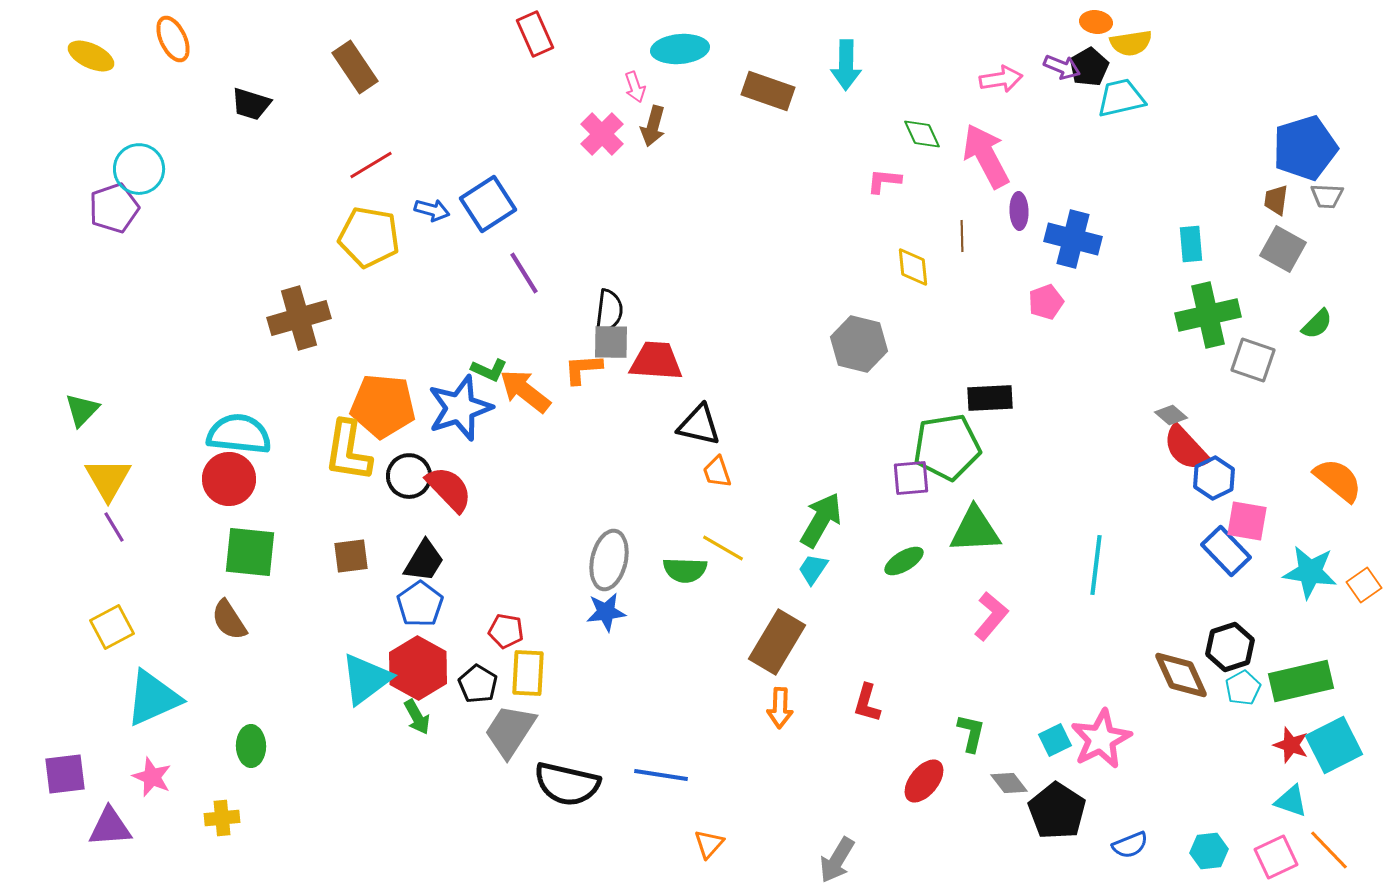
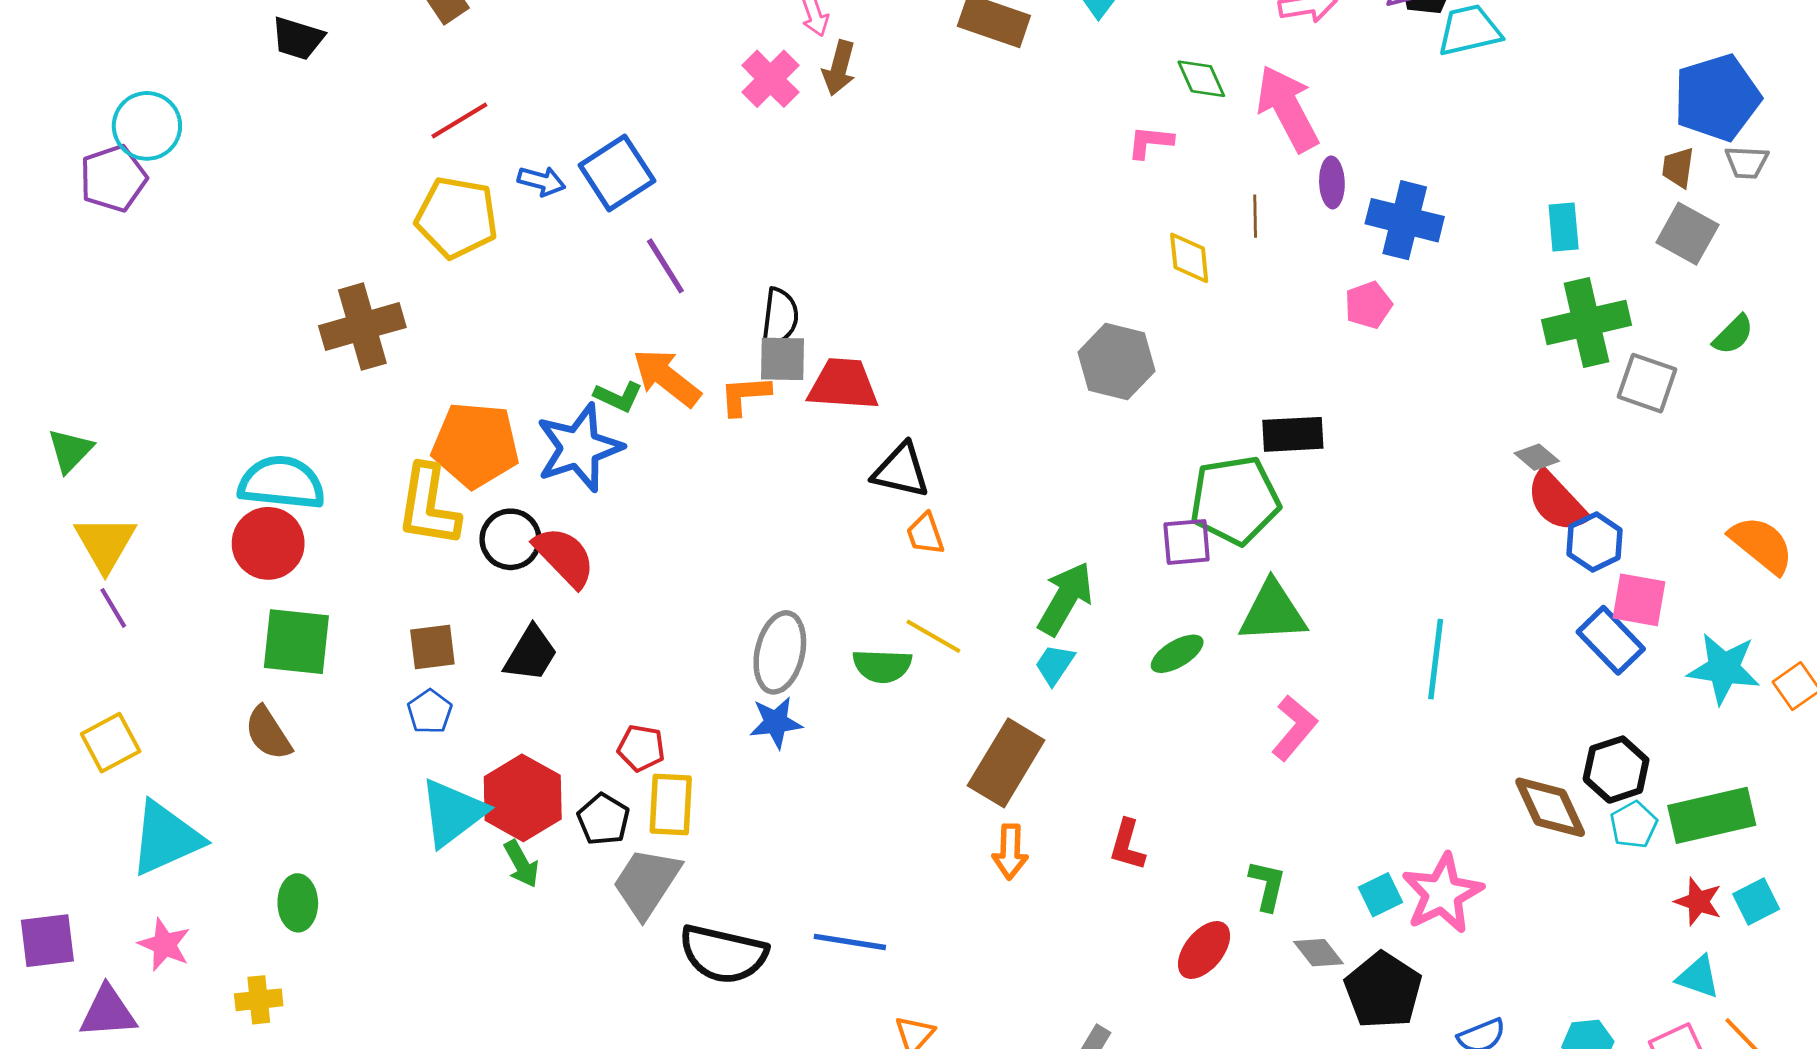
orange arrow: (525, 391) -> (667, 378), moved
blue pentagon: (420, 604) -> (430, 712), moved, size x0.7
cyan square: (1334, 745) -> (1756, 902), size x0.6

